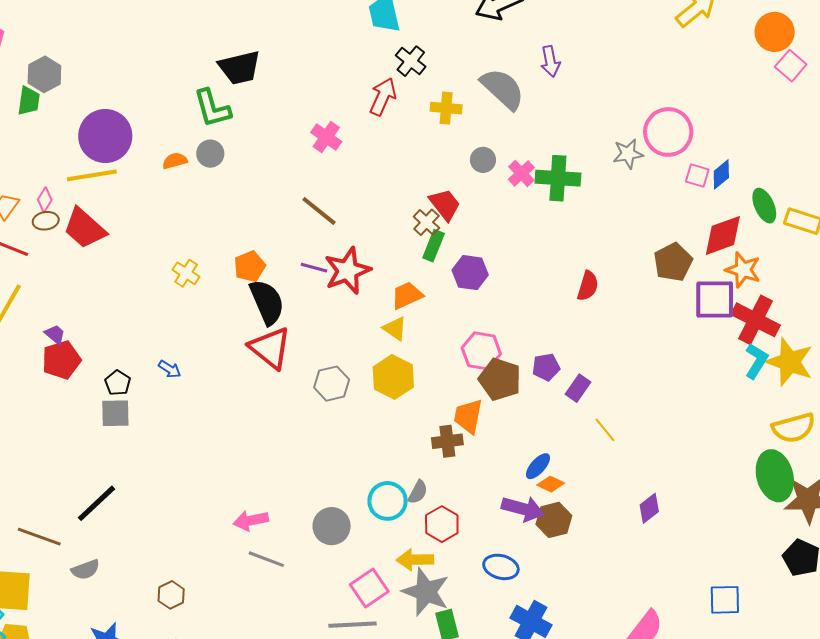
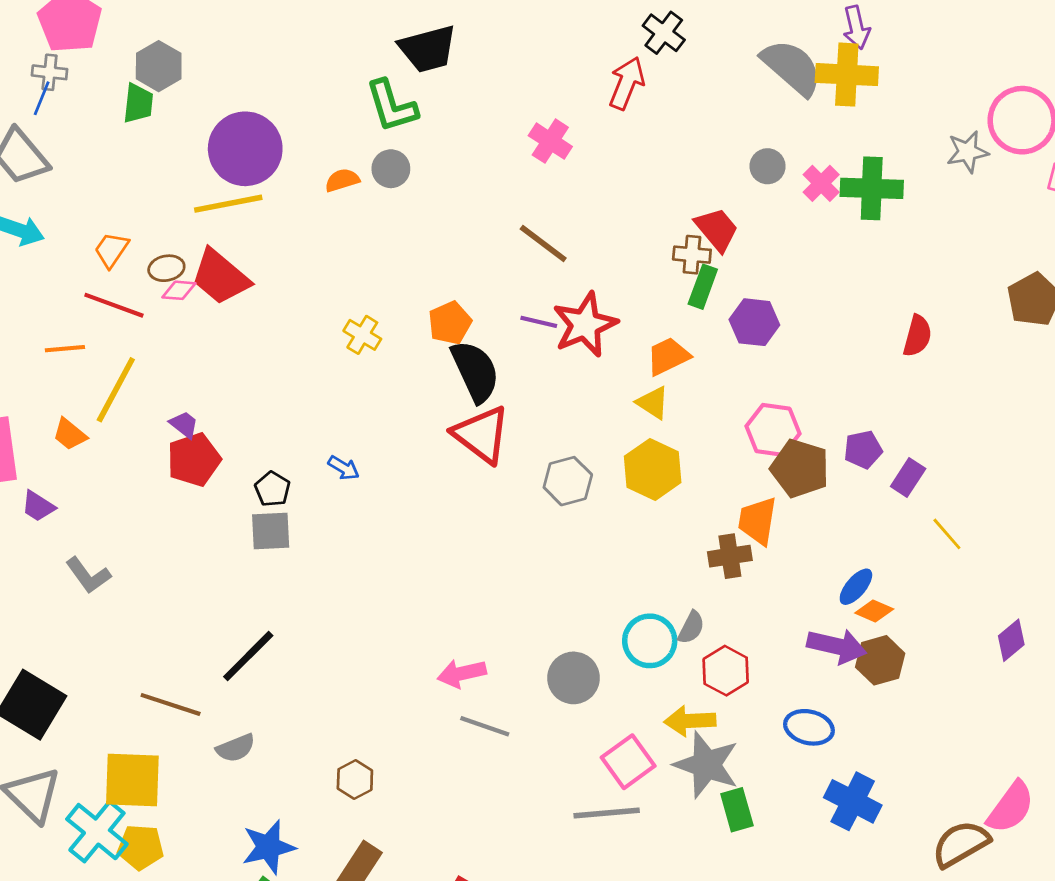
yellow cross: (446, 108) -> (847, 75), moved, size x1.4
pink diamond: (45, 200) -> (179, 290), moved, turned 65
brown cross: (426, 222) -> (692, 255), turned -36

